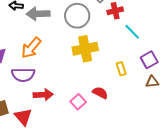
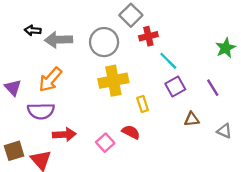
purple square: (149, 60) -> (175, 86), moved
yellow rectangle: (121, 69) -> (143, 104), moved

